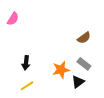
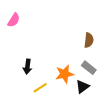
brown semicircle: (84, 38) -> (89, 40), turned -48
yellow line: (27, 86) -> (40, 88), moved

